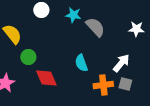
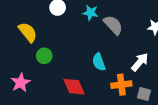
red diamond: (46, 78) -> (74, 87), moved
gray square: (125, 84) -> (144, 94), moved

